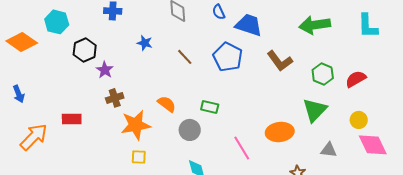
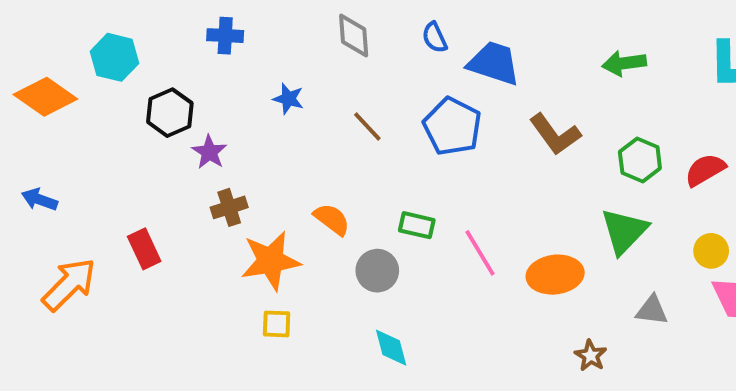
green arrow: (315, 25) -> (624, 63), size x0.7
blue arrow: (19, 94) -> (40, 200), turned 132
red rectangle: (72, 119) -> (144, 249), turned 66
pink line: (242, 148) -> (480, 253), moved

